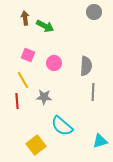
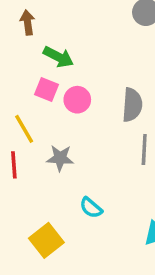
green arrow: (45, 26) -> (58, 57), moved
pink square: (28, 55) -> (46, 89), moved
cyan semicircle: (62, 126) -> (91, 208), size x0.6

